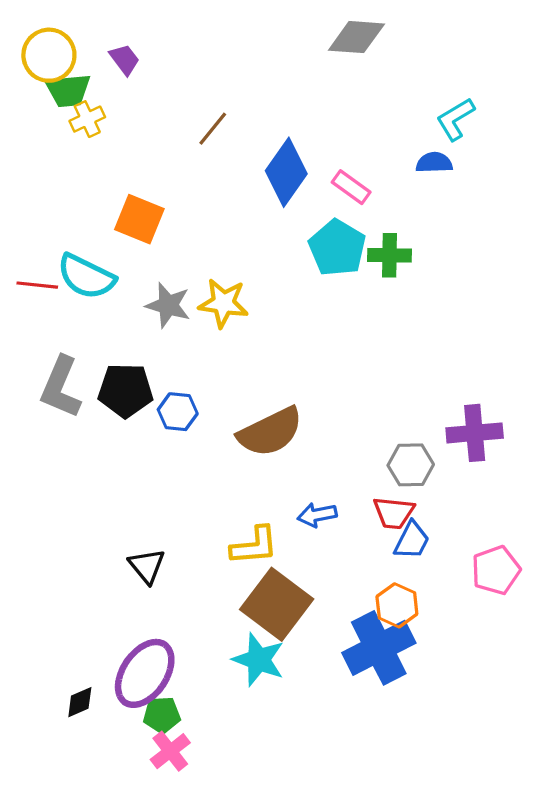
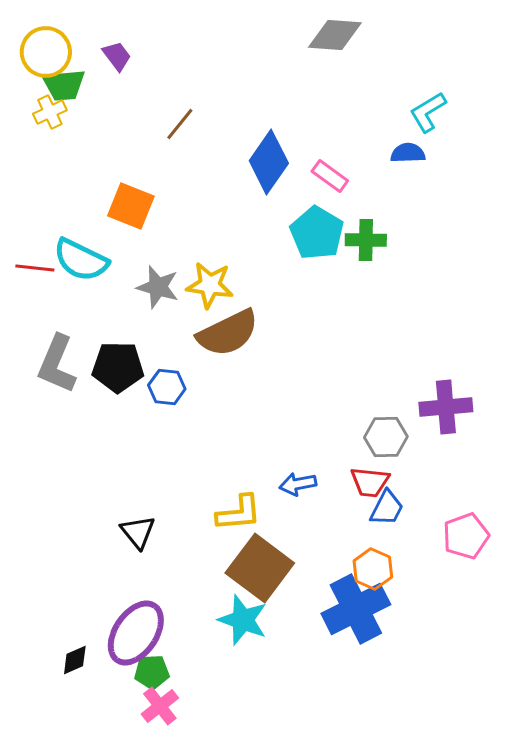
yellow cross: (87, 119) -> (50, 112), moved
brown line: (213, 129) -> (180, 124), moved
brown semicircle: (270, 432) -> (228, 333), moved

